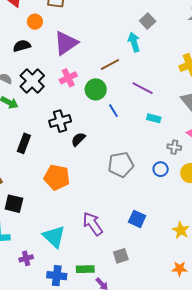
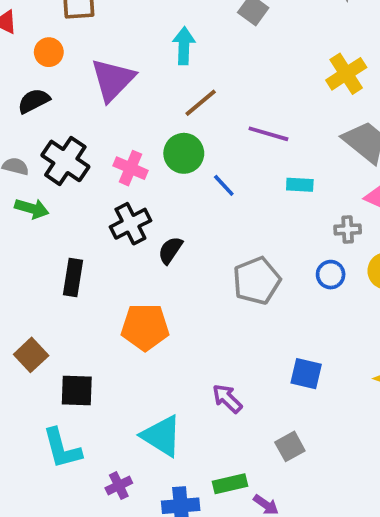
cyan arrow: (134, 42) -> (184, 46), moved, turned 30
pink cross: (68, 78) -> (131, 168), moved, turned -30
purple arrow: (93, 224) -> (227, 398), size x0.7

